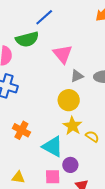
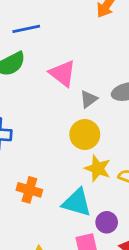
blue line: (44, 17) -> (26, 29), turned 42

